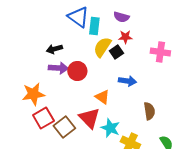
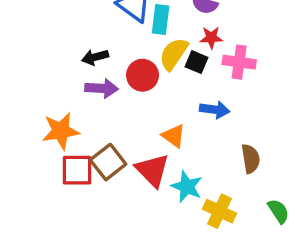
black square: (116, 52) -> (197, 62), turned -32
pink cross: (160, 52) -> (239, 62), moved
red circle: (77, 71) -> (143, 75), moved
red square: (43, 118) -> (77, 170), turned 30
brown square: (64, 127) -> (108, 162), moved

